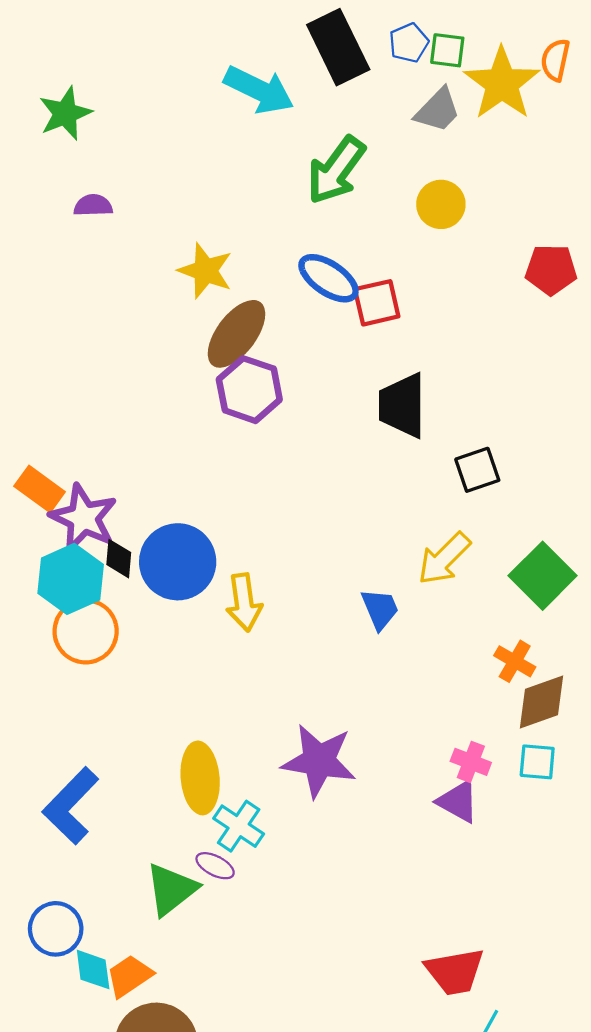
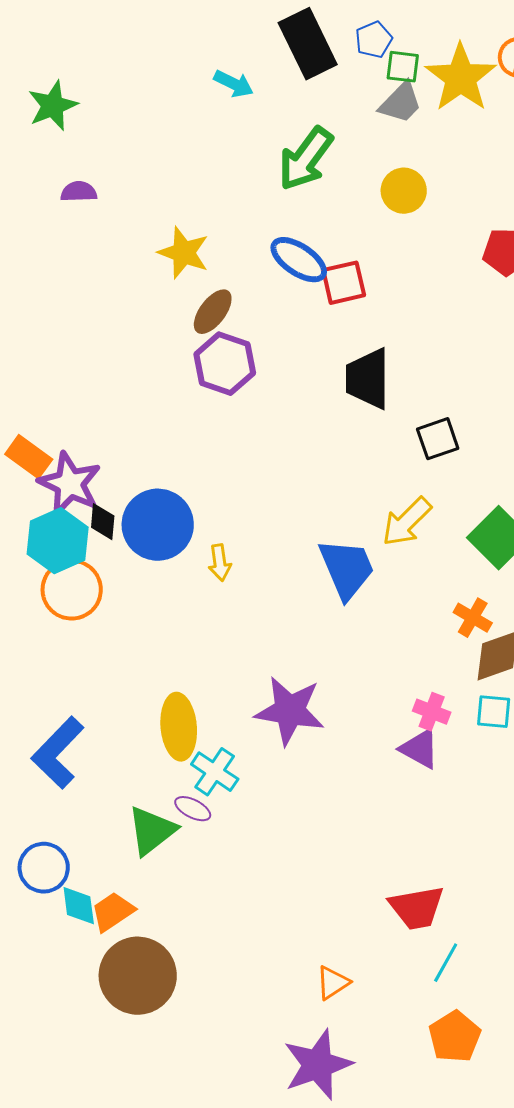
green square: (447, 50) -> (403, 67), moved
cyan arrow: (259, 90) -> (234, 84), size x0.6
brown ellipse: (236, 334) -> (213, 312), size x0.7
yellow arrow: (244, 602) -> (220, 563), size x0.7
blue trapezoid: (380, 609) -> (347, 569), size x1.6

